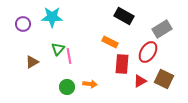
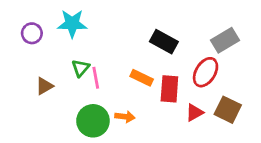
black rectangle: (124, 16) -> (164, 42), moved
orange rectangle: (110, 42) -> (142, 78), moved
green circle: (67, 87) -> (93, 121), size x1.5

